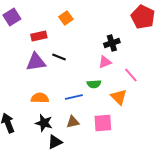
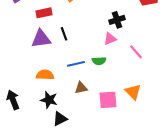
black line: (59, 57) -> (64, 34), turned 48
blue line: (74, 97) -> (76, 64), moved
orange triangle: (119, 97) -> (133, 92), moved
brown triangle: (73, 122) -> (81, 88), moved

